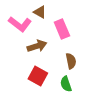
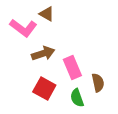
pink rectangle: (62, 29) -> (72, 67), moved
brown semicircle: (71, 61) -> (98, 83), moved

